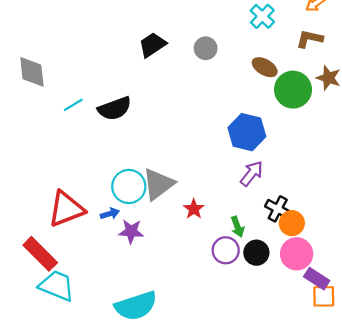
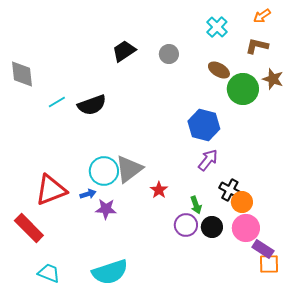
cyan trapezoid: (57, 286) -> (49, 273), moved, size x0.7

